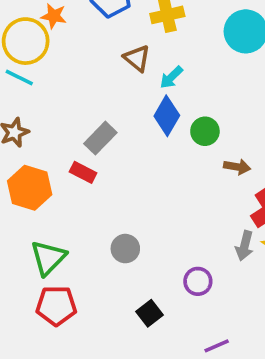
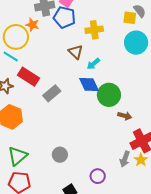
blue diamond: (167, 116) -> (89, 85), turned -60
green circle: (205, 131) -> (109, 95), size x1.5
red rectangle: (83, 172) -> (29, 77), moved, size x1.5

